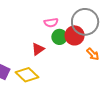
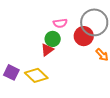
green circle: (59, 37) -> (53, 39), moved

